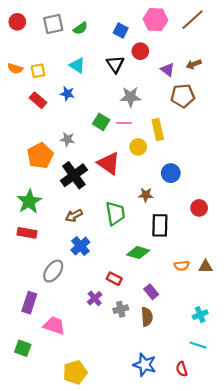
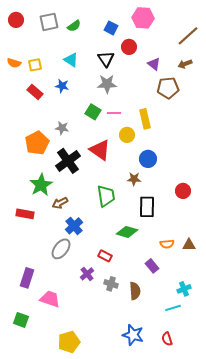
brown line: (193, 20) -> (188, 36), moved
brown arrow: (194, 64) -> (185, 64), moved
gray star: (131, 97) -> (107, 84), moved
blue circle: (171, 173) -> (148, 159), moved
green star: (29, 201) -> (41, 185), moved
brown arrow: (74, 216) -> (60, 203), moved
gray ellipse: (53, 271) -> (61, 249), moved
purple rectangle: (151, 292) -> (152, 266), moved
gray cross: (121, 309) -> (111, 284), turned 32
cyan line: (198, 345) -> (173, 308), moved, turned -35

